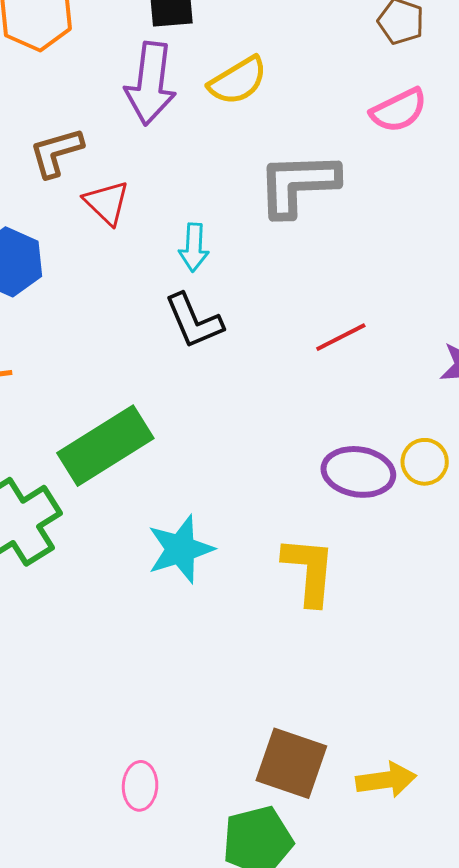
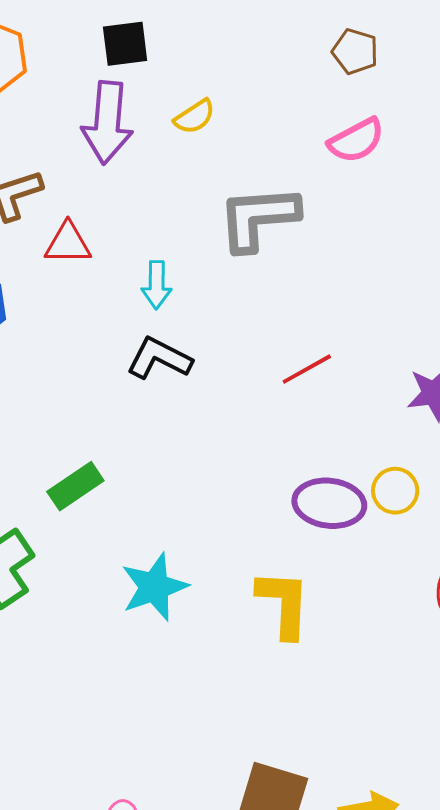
yellow semicircle: (238, 81) -> (194, 117), size x0.7
red triangle: (107, 203) -> (68, 243), turned -42
black L-shape: (194, 321) -> (159, 358), turned 142
green rectangle: (105, 446) -> (75, 486), size x0.6

